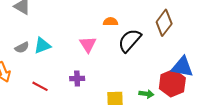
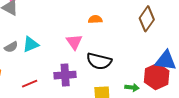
black semicircle: (130, 41) -> (99, 61), moved, turned -115
purple cross: (77, 79) -> (65, 75), size x1.5
red line: (40, 86) -> (30, 84), turned -49

